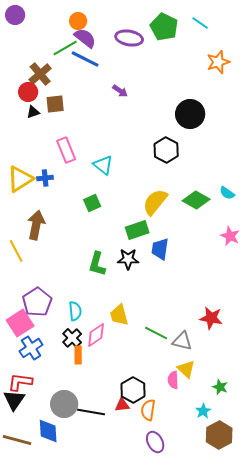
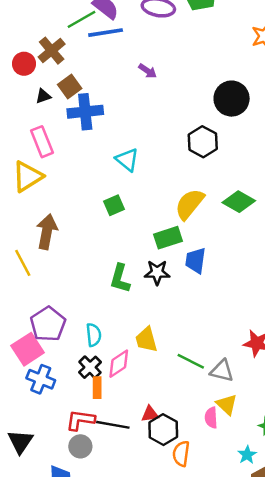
blue line: (85, 59) -> (106, 33), turned -36
red circle: (28, 92) -> (24, 64), moved
brown square: (55, 104) -> (70, 87), turned -30
pink rectangle: (66, 150) -> (42, 142), moved
blue cross: (45, 178) -> (85, 112), moved, size x1.8
blue cross: (31, 348) -> (41, 379), turned -35
red L-shape: (20, 382) -> (80, 420), moved
gray circle: (64, 404) -> (80, 446), size x0.7
red triangle: (122, 405) -> (150, 414), moved
black line: (91, 412) -> (113, 425), moved

